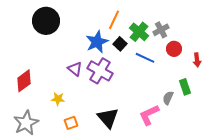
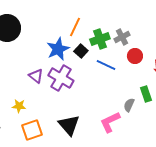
green cross: (139, 32) -> (100, 39), turned 30
orange square: (71, 123) -> (32, 130), size x1.5

